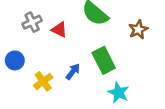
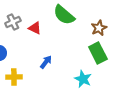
green rectangle: (104, 60) -> (98, 53), moved
yellow cross: (43, 81) -> (14, 77), moved, turned 35

